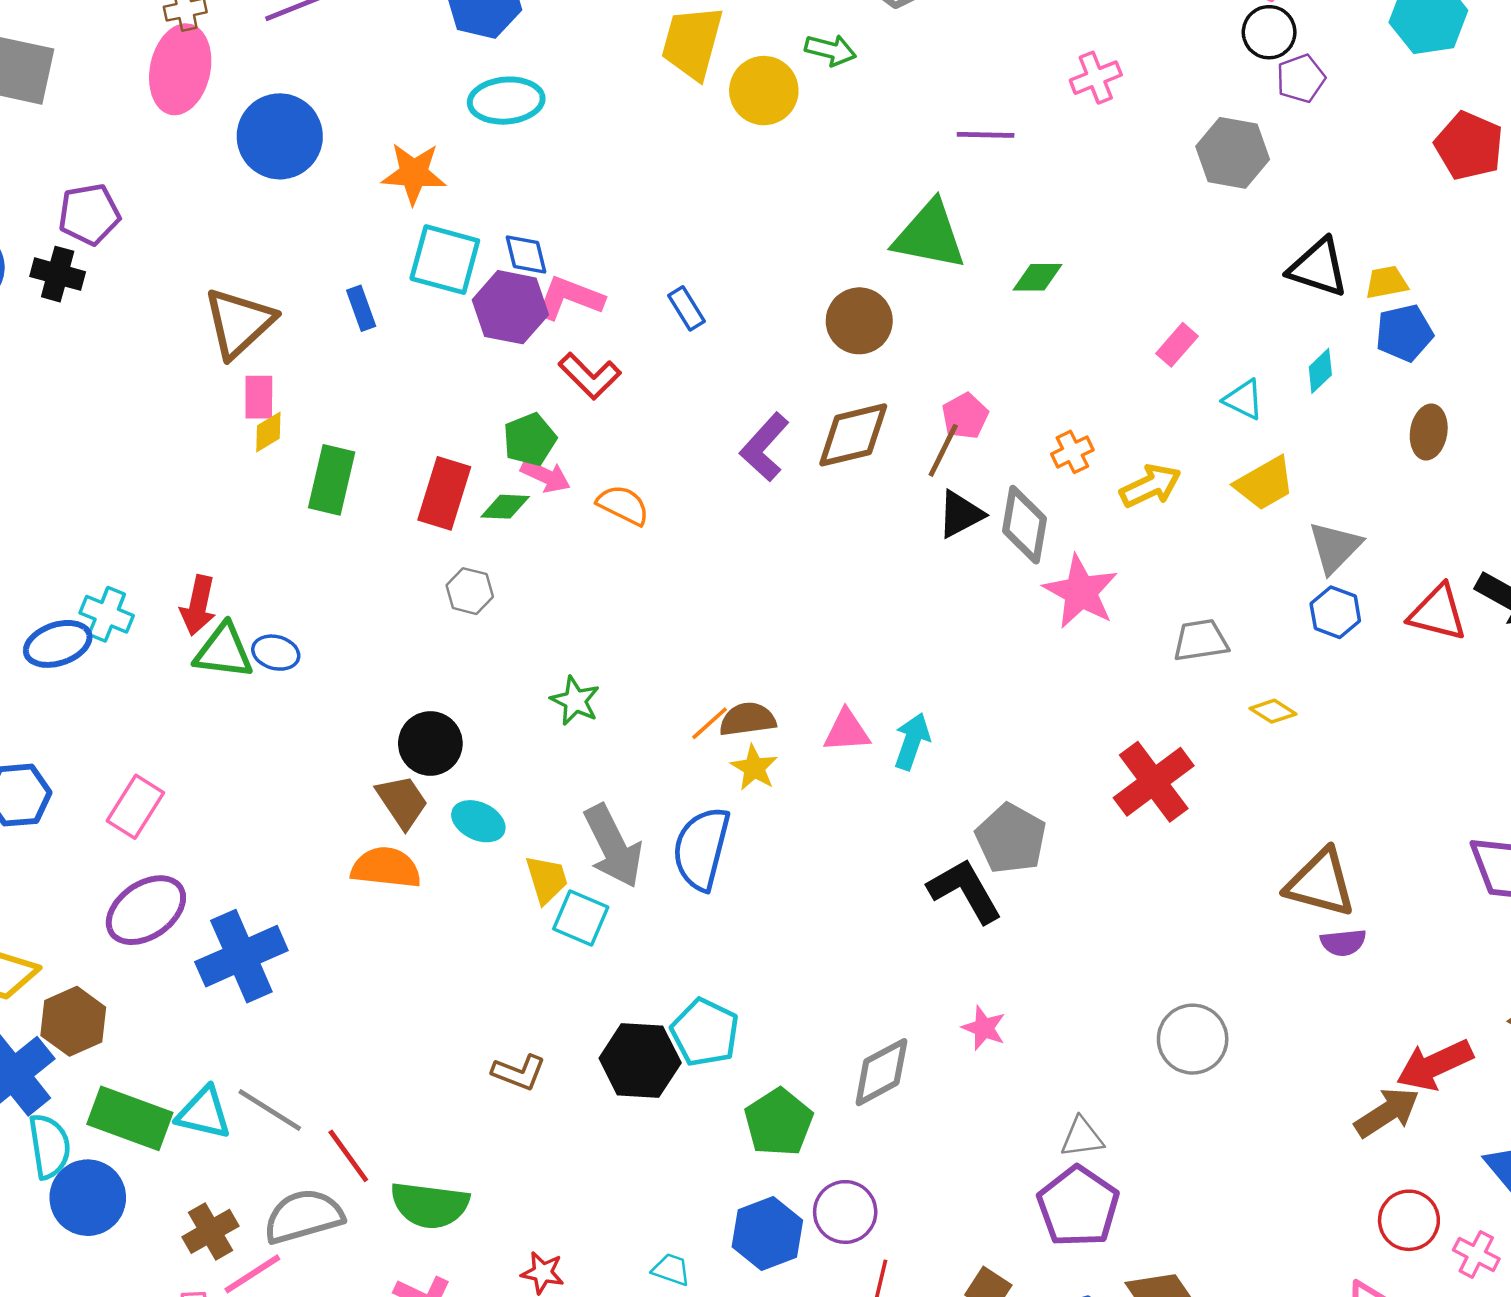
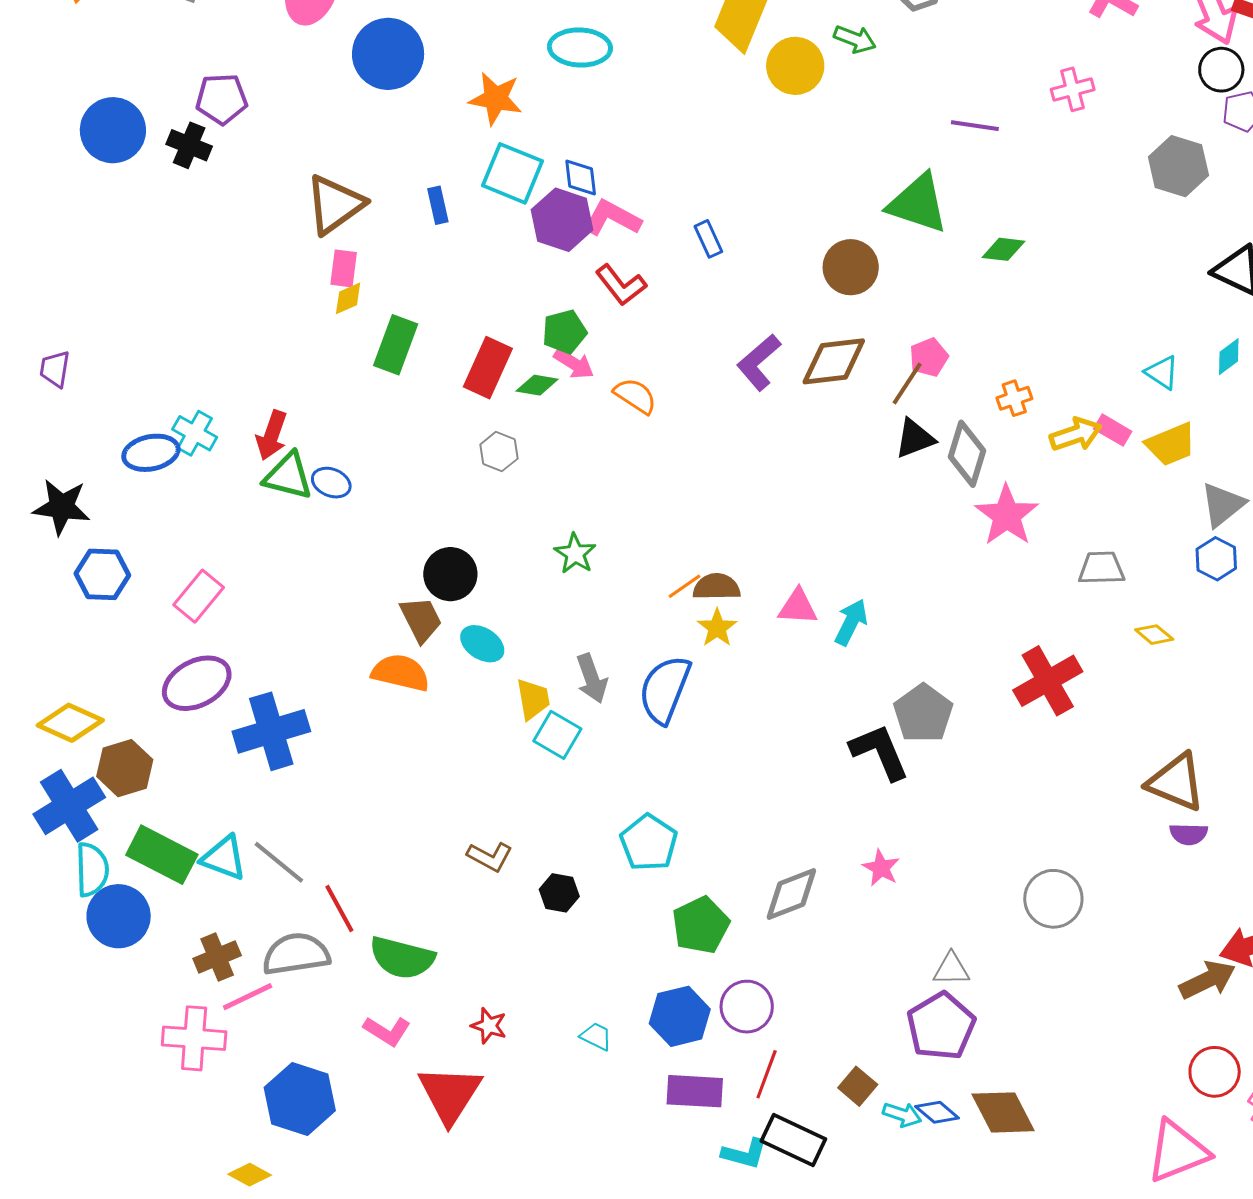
pink rectangle: (1177, 345) -> (1113, 430), moved, turned 72
gray arrow: (613, 846) -> (592, 678), size x0.7
black hexagon: (640, 1061) -> (559, 893), moved, size x0.6

